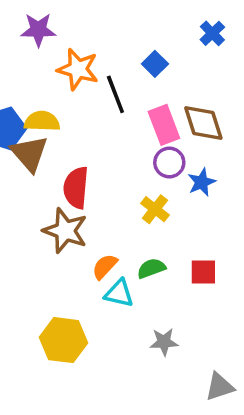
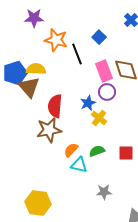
blue star: (202, 182) -> (88, 103), moved
brown star: (65, 231) -> (49, 130), turned -30
yellow hexagon: (63, 340) -> (38, 203), moved

